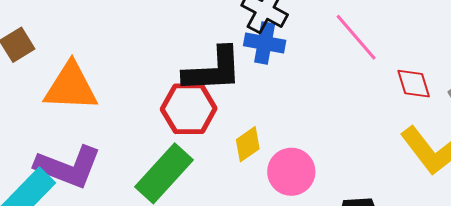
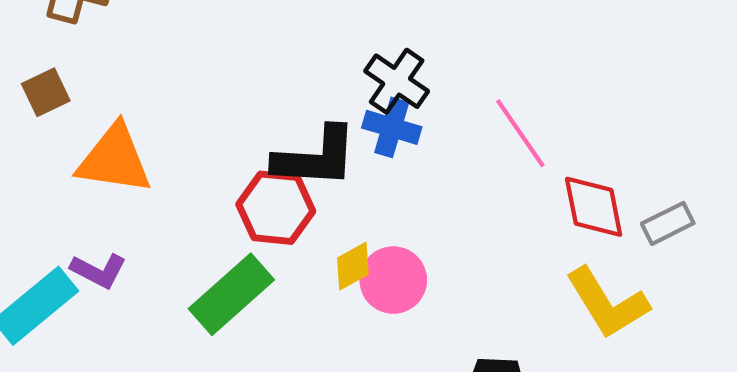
red diamond: (414, 84) -> (594, 207), size x1.4
purple L-shape: (68, 167) -> (99, 271), size x0.6
pink circle: (291, 172) -> (393, 280), moved

